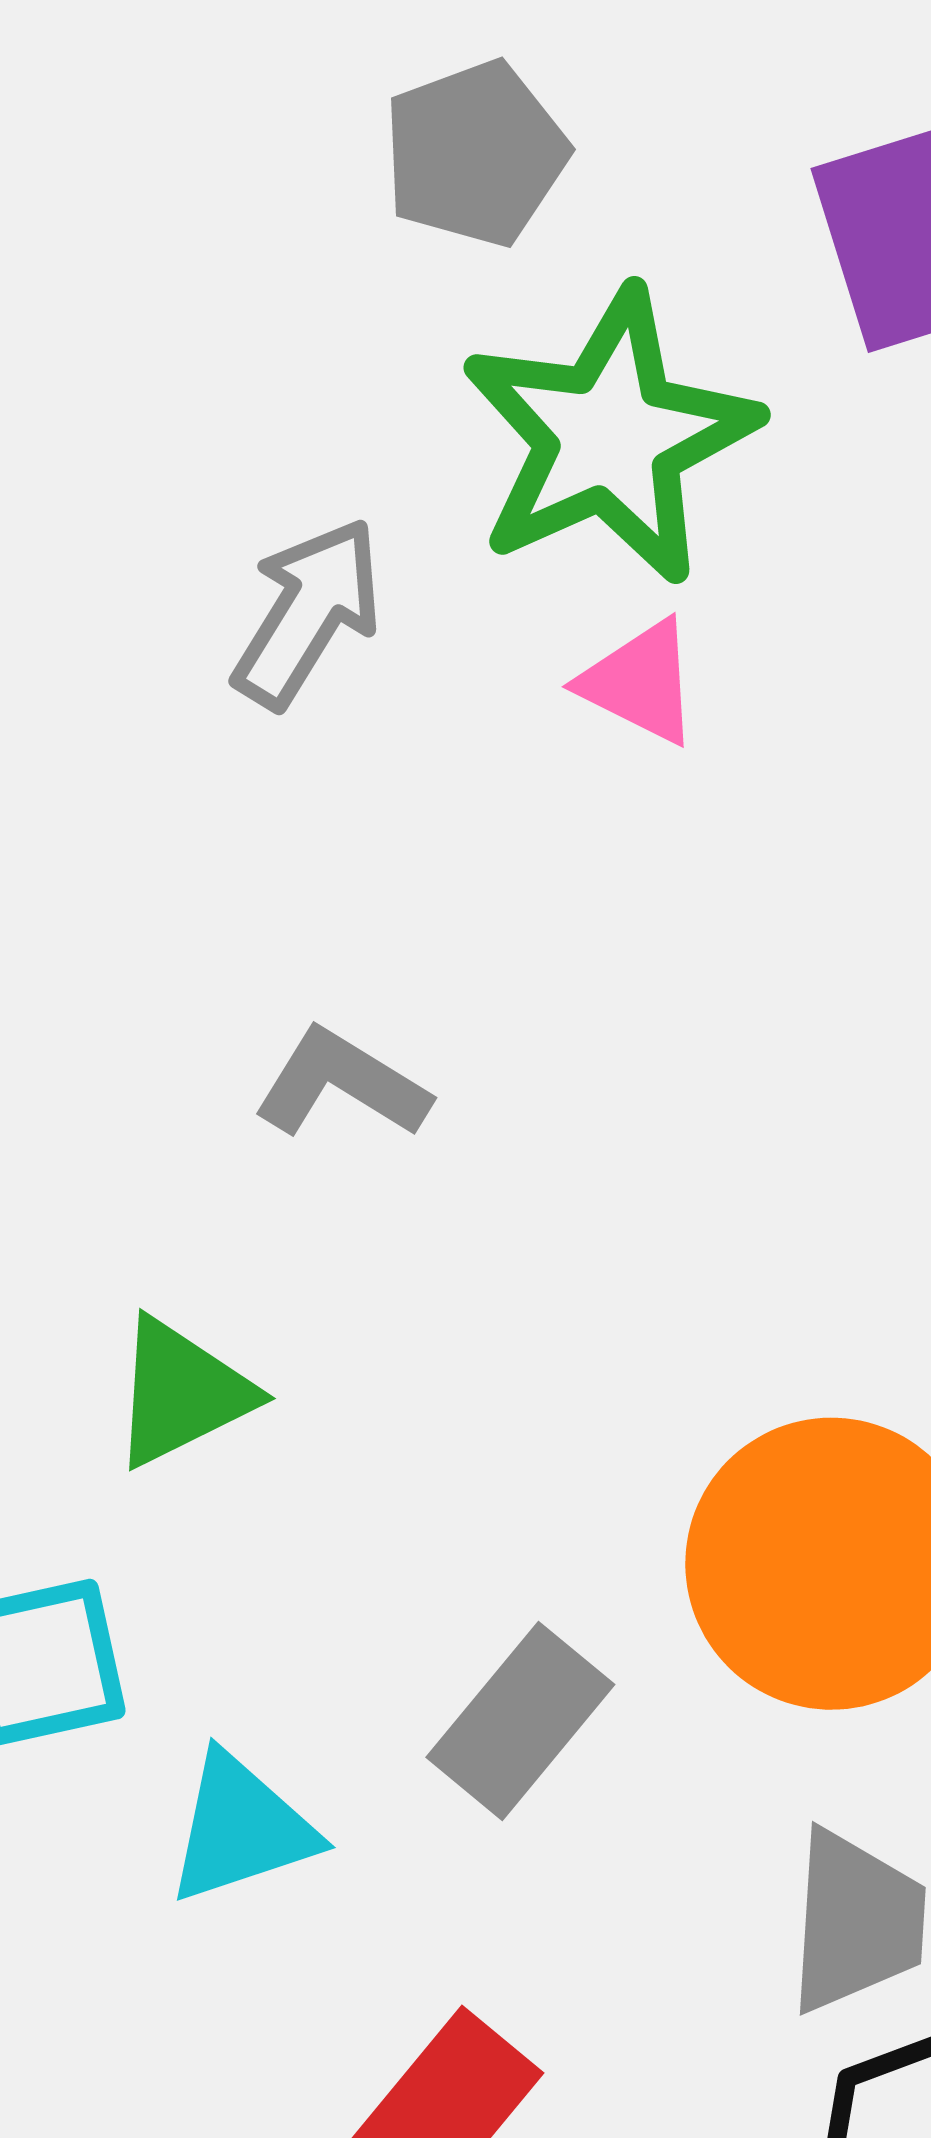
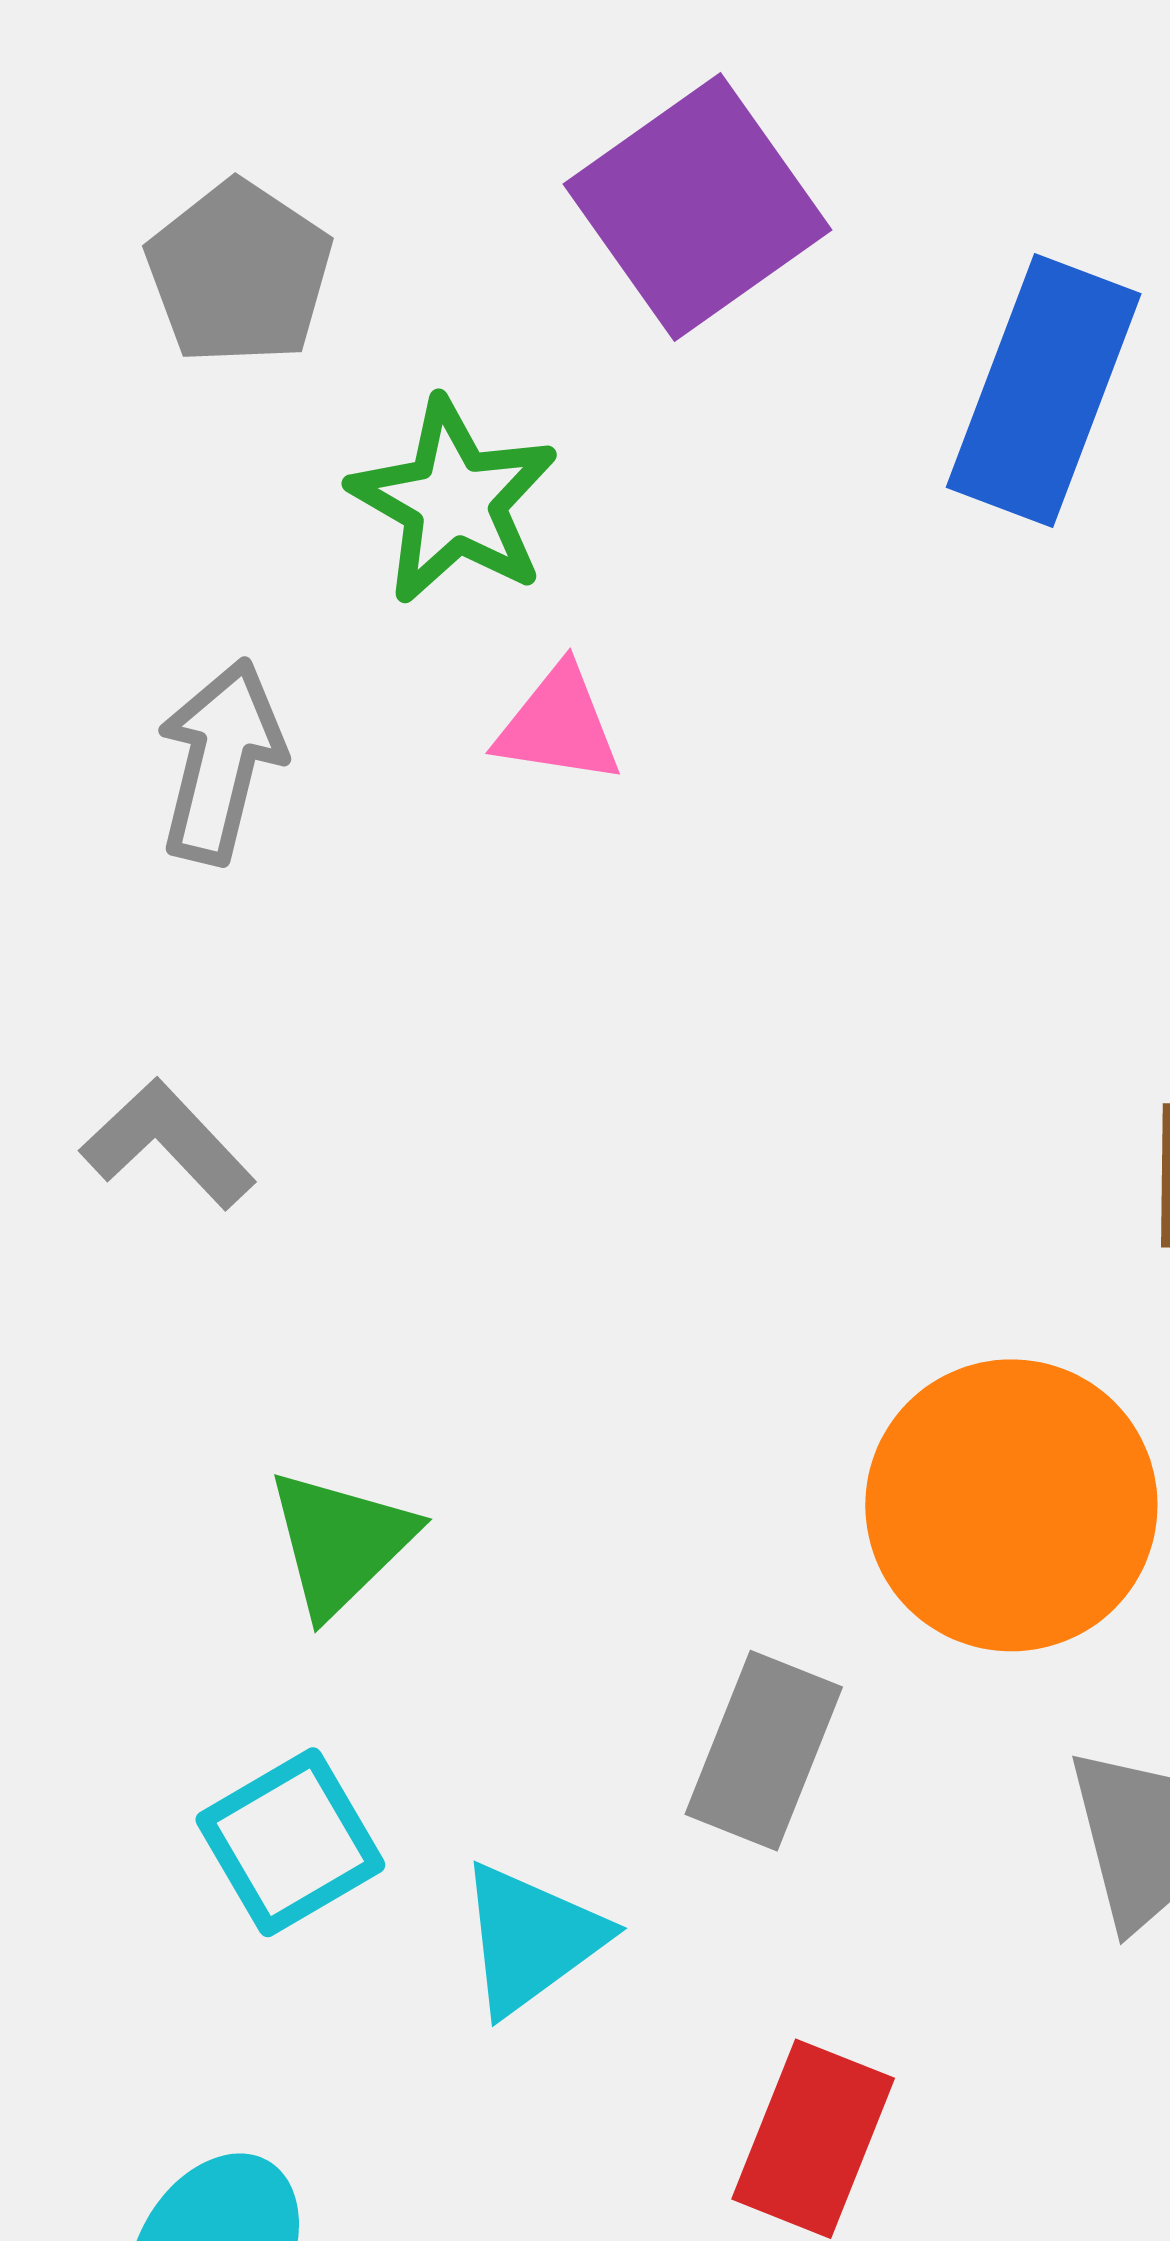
green star: (609, 437) -> (454, 501), size x0.7
gray L-shape: (342, 1084) -> (168, 1144), moved, turned 33

